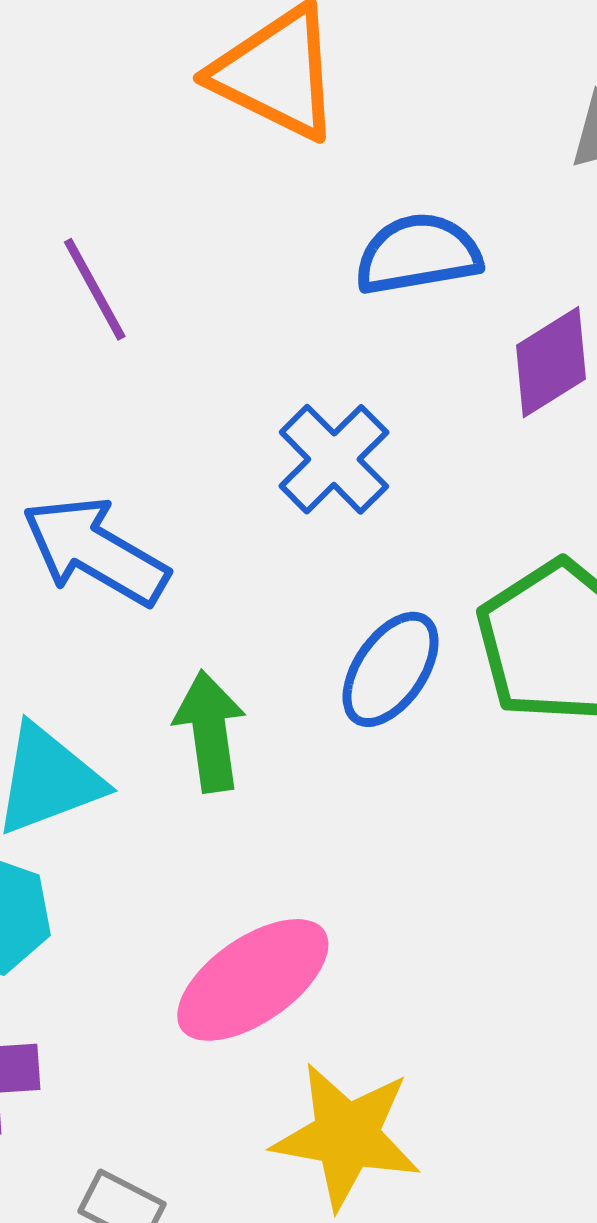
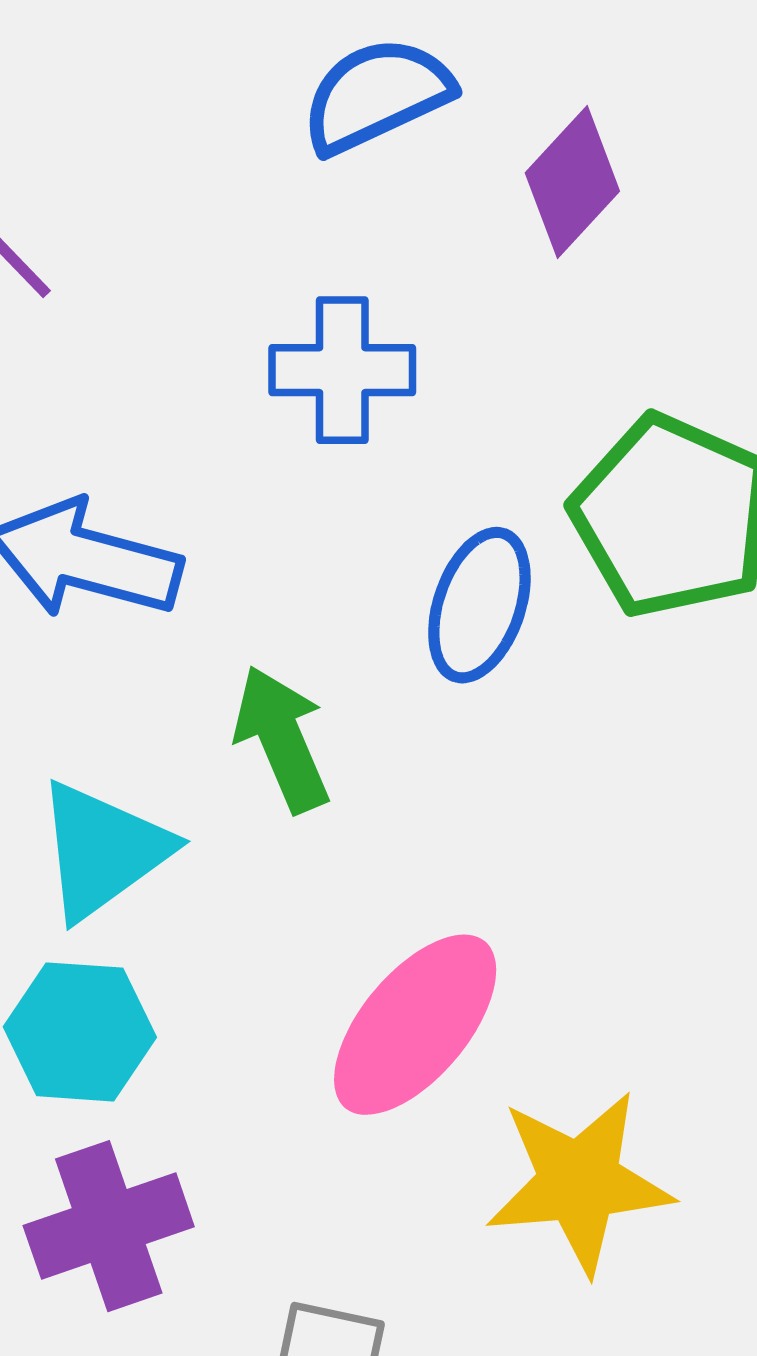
blue cross: (334, 459) -> (342, 370), turned -30

